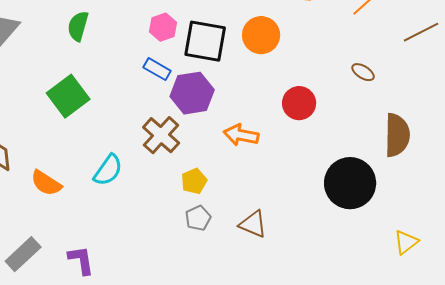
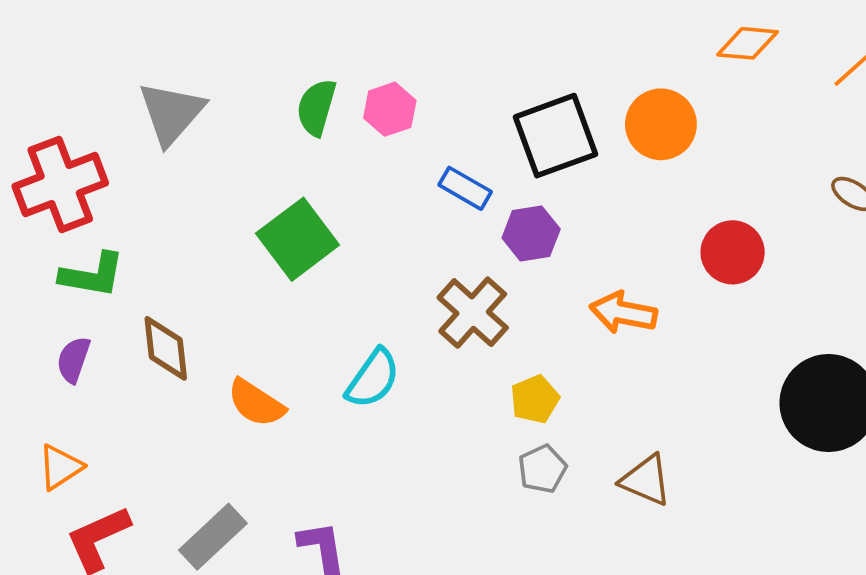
pink hexagon: (163, 27) -> (390, 109), moved
black square: (205, 41) -> (556, 136), turned -30
purple hexagon: (192, 93) -> (531, 234), size x0.7

